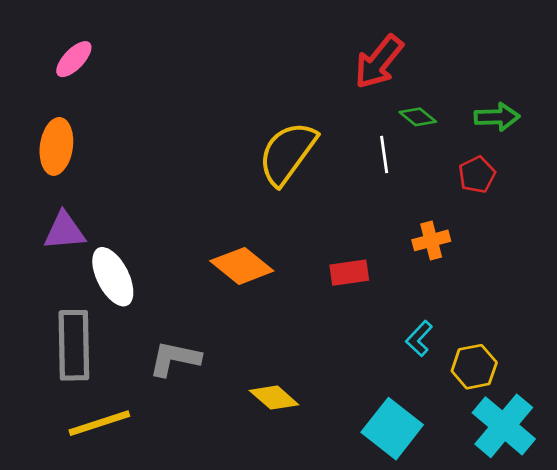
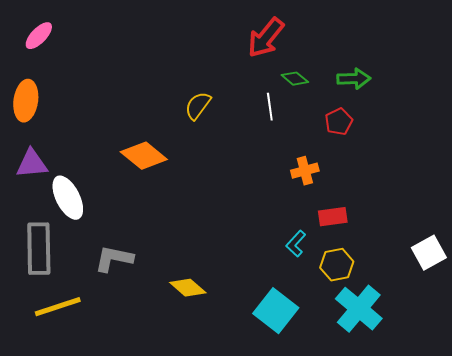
yellow semicircle: (287, 153) -> (198, 106), size x0.6
orange diamond: (242, 266) -> (144, 156), moved
red rectangle: (349, 273) -> (333, 217), moved

